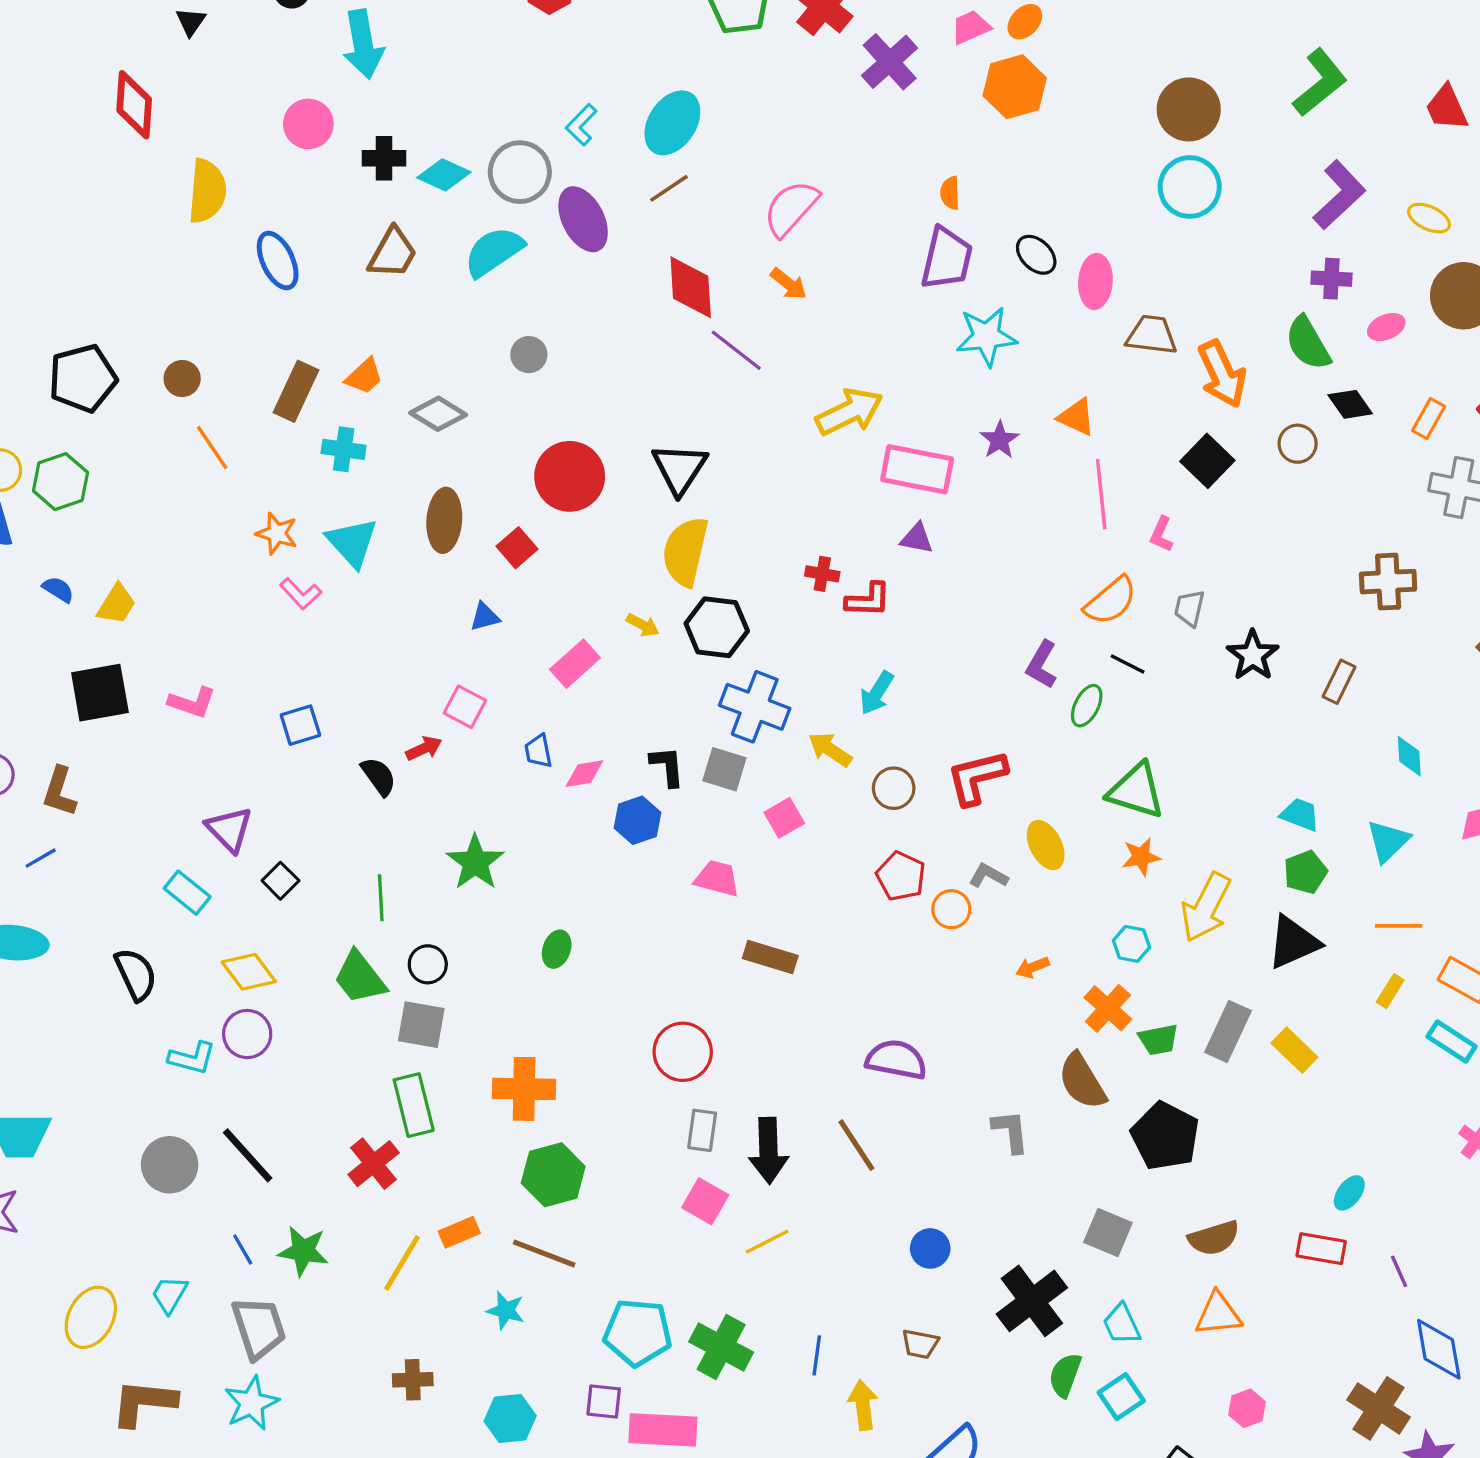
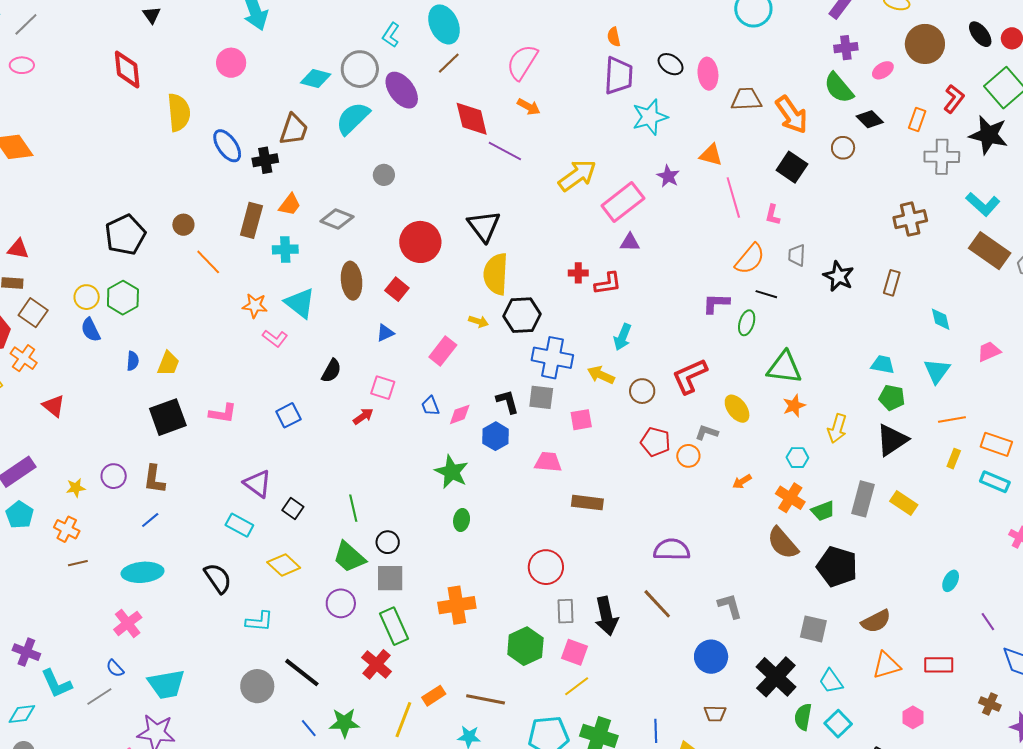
cyan ellipse: (672, 123) -> (444, 24), turned -48
black cross: (384, 158) -> (265, 160), moved
pink rectangle: (917, 469) -> (623, 202), turned -39
blue semicircle: (58, 589) -> (133, 361), turned 72
purple L-shape: (1042, 665) -> (716, 303), turned 72
black semicircle: (379, 776) -> (331, 371), moved, turned 75
pink square: (784, 818) -> (581, 420), turned 30
green star: (475, 862) -> (452, 472), moved
green pentagon: (1305, 872) -> (892, 398), turned -30
yellow arrow: (1206, 907) -> (837, 429), size x0.7
purple circle: (247, 1034) -> (341, 603), moved
gray L-shape: (1010, 1131) -> (730, 606), moved
green hexagon: (553, 1175) -> (525, 646), moved
yellow line: (767, 1242) -> (577, 686), moved
blue circle: (930, 1248) -> (711, 657), size x1.4
red rectangle: (1321, 1249) -> (939, 665), moved
brown cross: (1378, 1408) -> (990, 704), size x0.6

